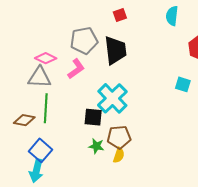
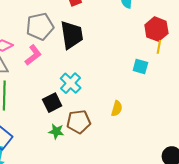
cyan cross: (112, 98) -> (71, 83), size x0.7
black square: (93, 117) -> (52, 103), turned -30
yellow semicircle: (119, 155) -> (117, 109), moved

